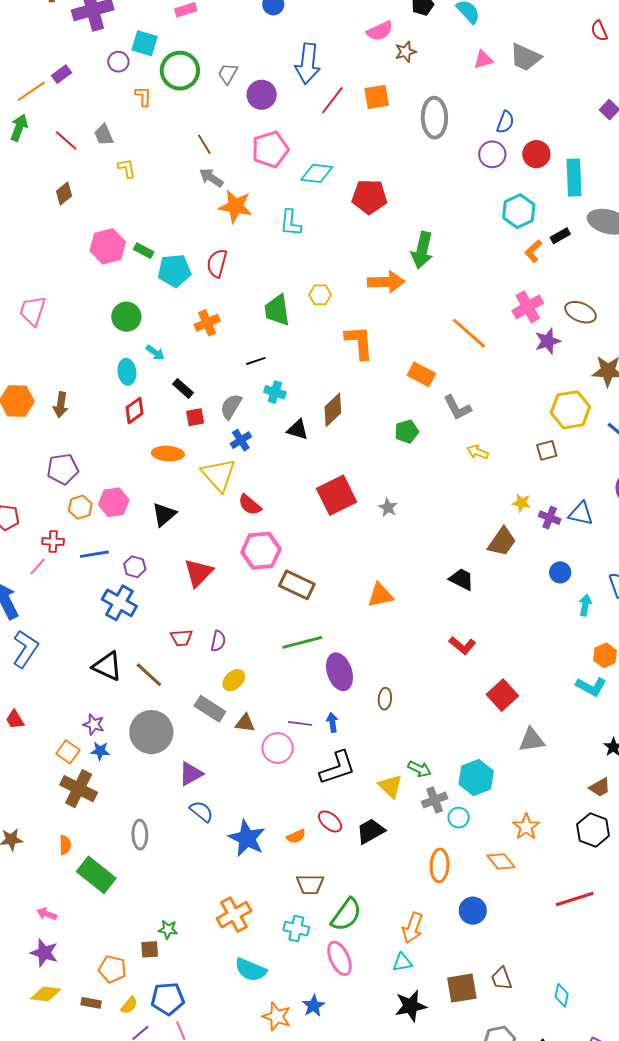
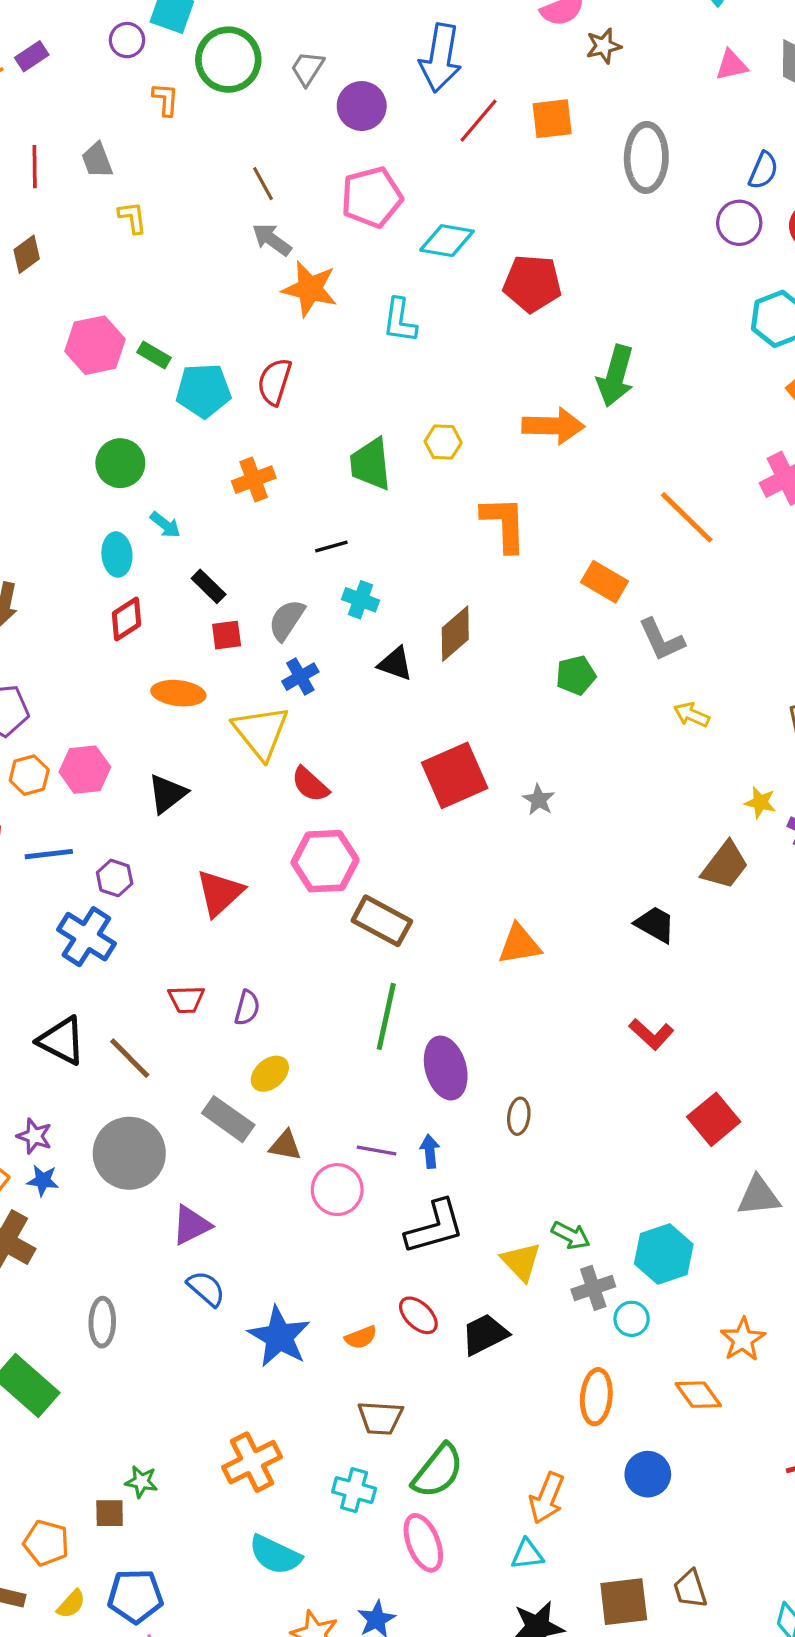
red line: (66, 141) -> (35, 167), turned 45
green line: (302, 642) -> (386, 1016), turned -66

